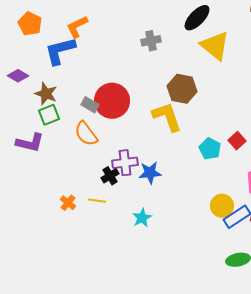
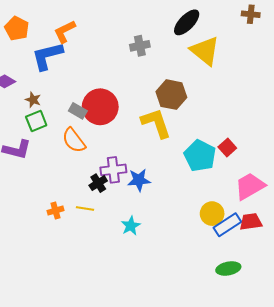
brown star: (46, 94) -> (33, 100), size x0.7
cyan pentagon: (210, 149) -> (200, 156), size x1.4
orange cross: (68, 203) -> (55, 211), turned 35

